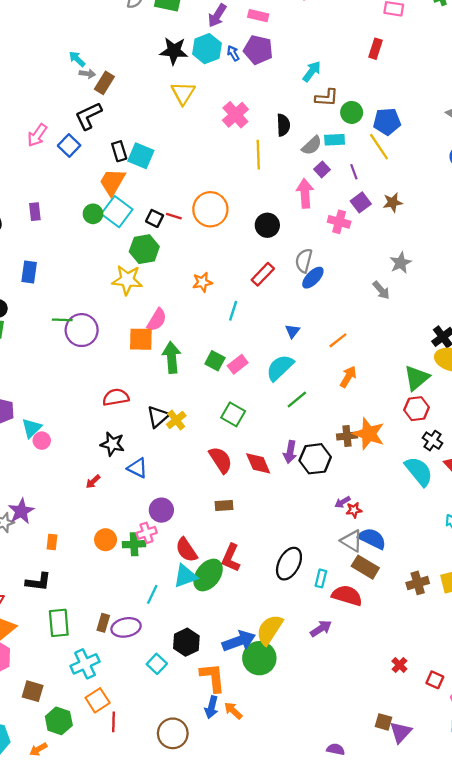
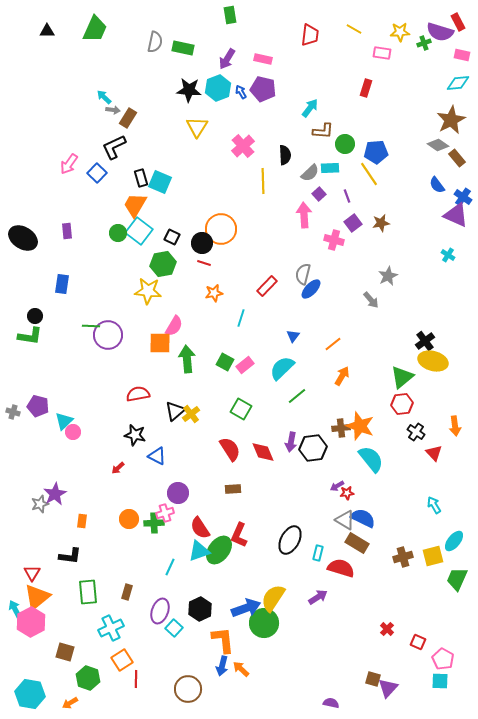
red line: (174, 216) -> (204, 263), moved
black circle: (267, 225) -> (202, 243), moved
cyan semicircle: (419, 471) -> (371, 459), moved
purple ellipse: (126, 627) -> (160, 611), moved, turned -60

